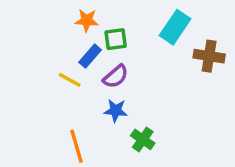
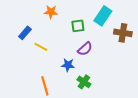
green square: (116, 39) -> (78, 26), moved
blue rectangle: (90, 56) -> (25, 33), moved
purple semicircle: (116, 76) -> (85, 49), moved

